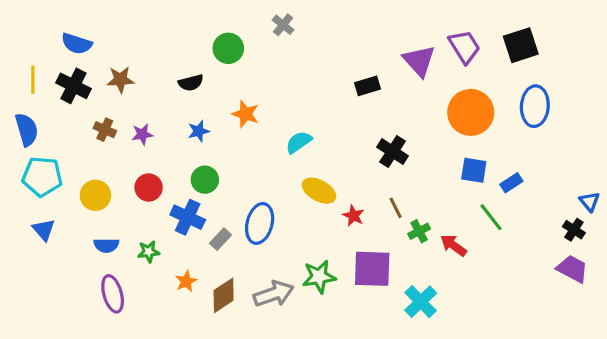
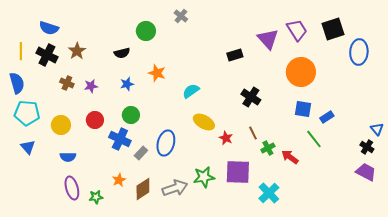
brown star: (120, 80) -> (77, 51), turned -30
blue ellipse: (535, 106) -> (359, 52), moved
green star: (149, 252) -> (96, 197), moved

